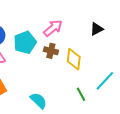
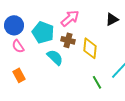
cyan pentagon: (25, 43) -> (43, 32), turned -30
cyan semicircle: (38, 101) -> (55, 57), moved

